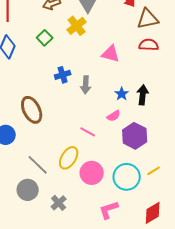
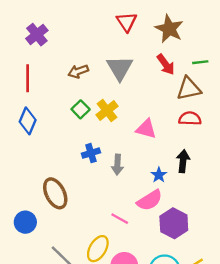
yellow cross: (77, 26) -> (107, 110), moved
green square: (45, 38) -> (81, 109), moved
black arrow: (143, 95) -> (183, 161), moved
pink semicircle: (114, 116) -> (150, 200), size x1.6

